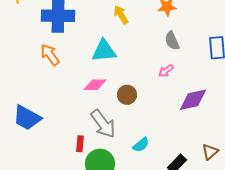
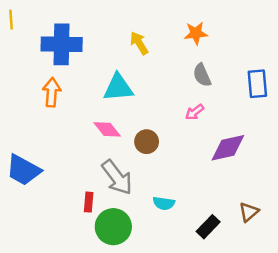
orange arrow: (50, 55) -> (52, 92), turned 40
pink diamond: (95, 85) -> (107, 129), turned 50
cyan semicircle: (141, 145) -> (164, 203), turned 48

